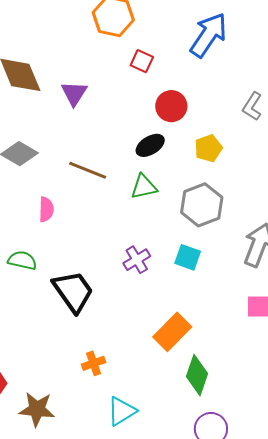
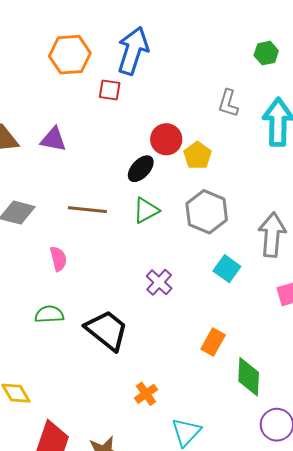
blue arrow: (209, 35) -> (133, 51), moved
purple triangle: (74, 93) -> (53, 139), turned -36
red circle: (171, 106) -> (166, 139), moved
cyan square: (188, 257) -> (227, 269), moved, turned 32
orange rectangle: (172, 332) -> (213, 342), size x0.7

